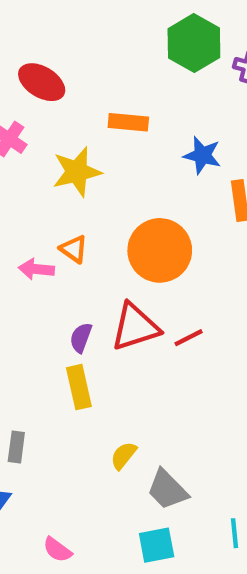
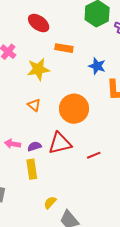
red ellipse: (42, 82) -> (39, 23), moved
pink arrow: (36, 269) -> (13, 144), moved
purple semicircle: (81, 338) -> (34, 146), turned 48
red line: (189, 338) -> (94, 155), moved

